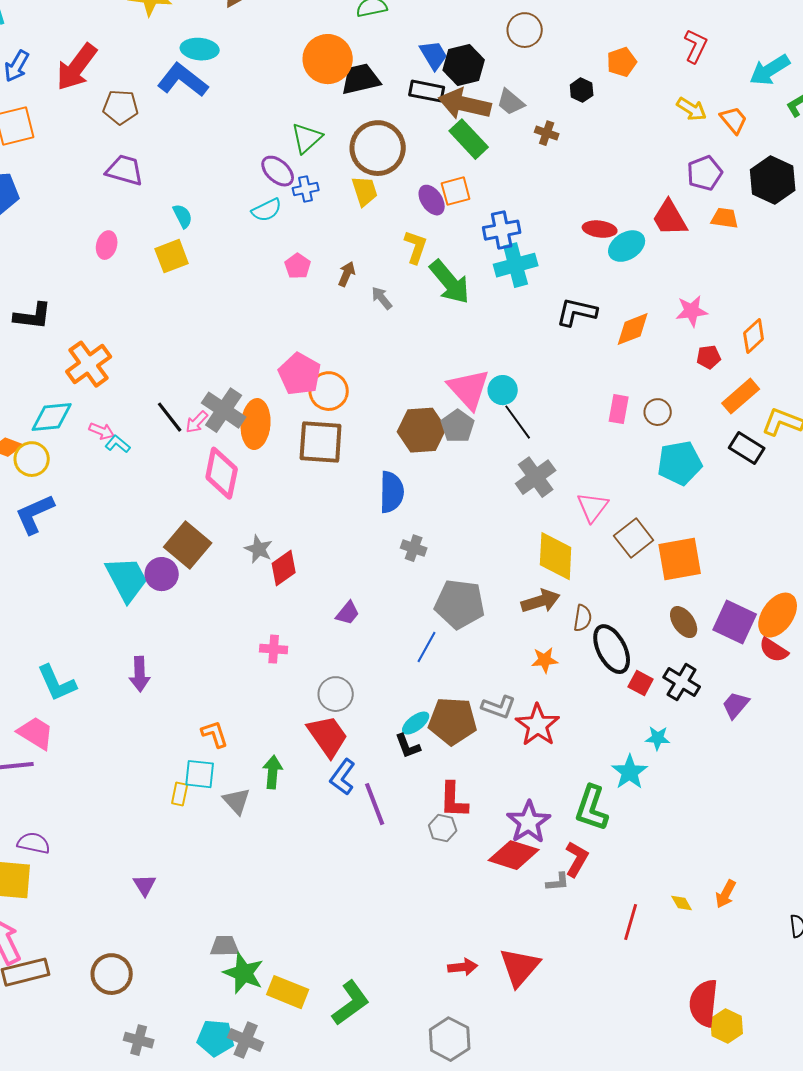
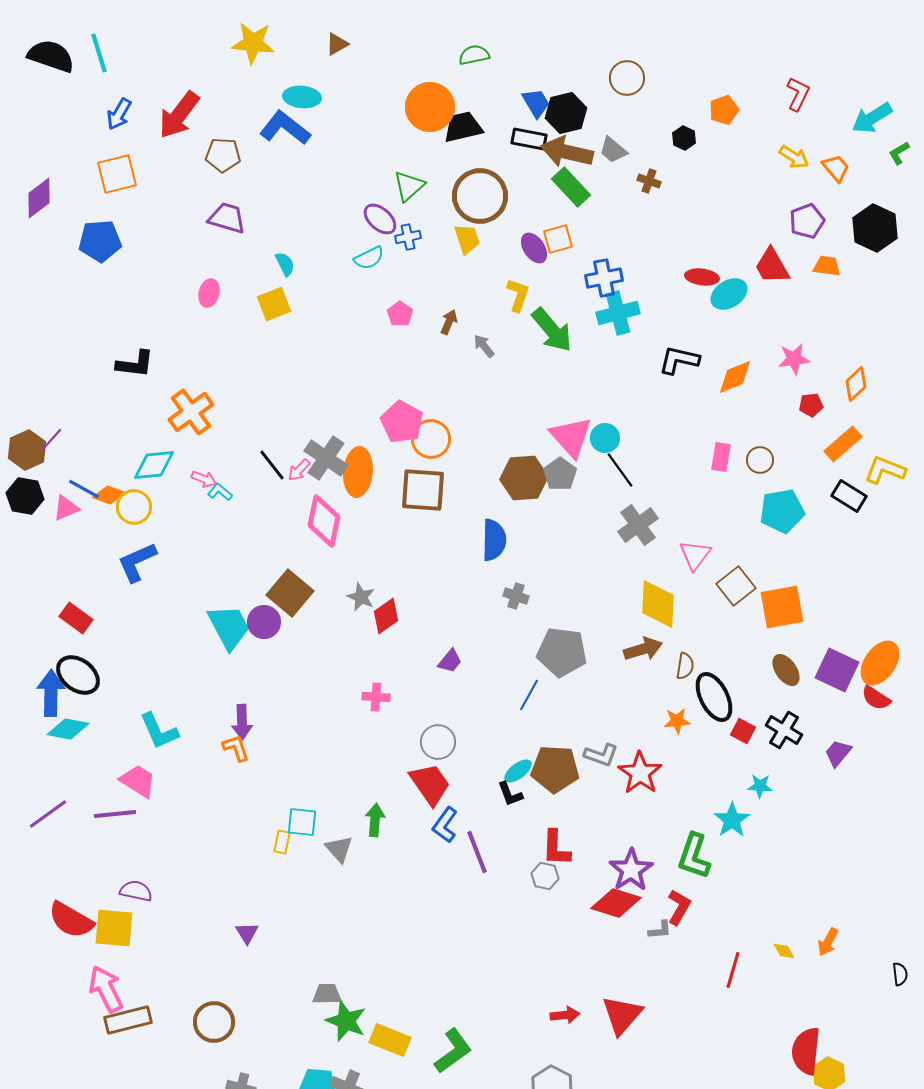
orange star: (545, 660) -> (677, 721), moved
orange L-shape: (215, 734) -> (236, 748), moved

